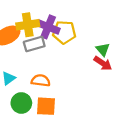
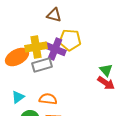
yellow pentagon: (64, 32) -> (70, 40), moved

